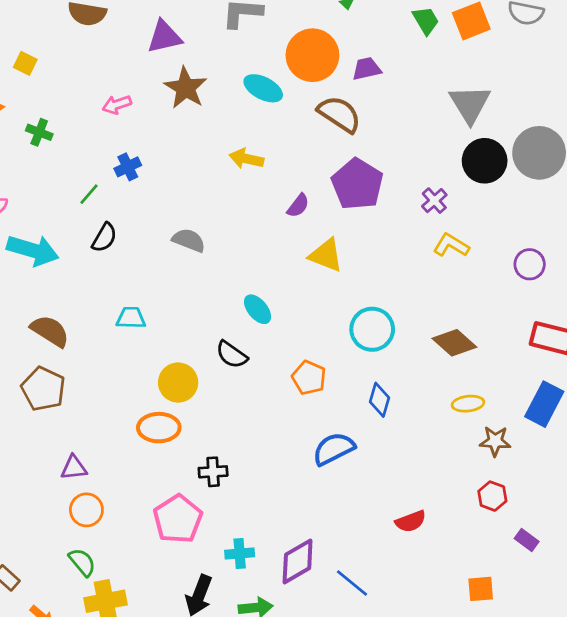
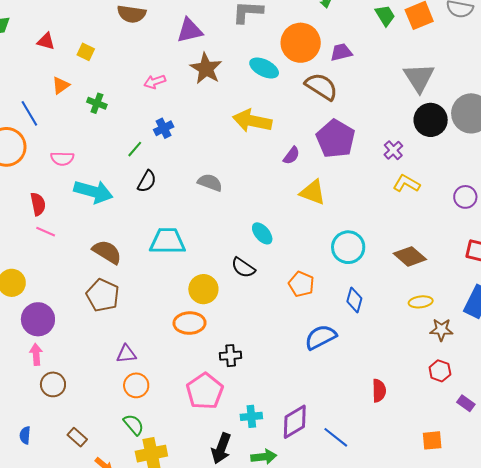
yellow arrow: (246, 159) -> (252, 121), size x1.5
cyan trapezoid: (131, 318) -> (167, 241), size x1.6
red semicircle: (411, 521) -> (379, 391), turned -70

